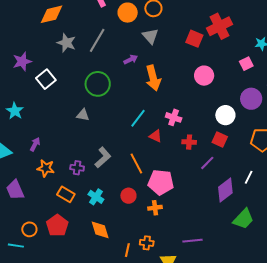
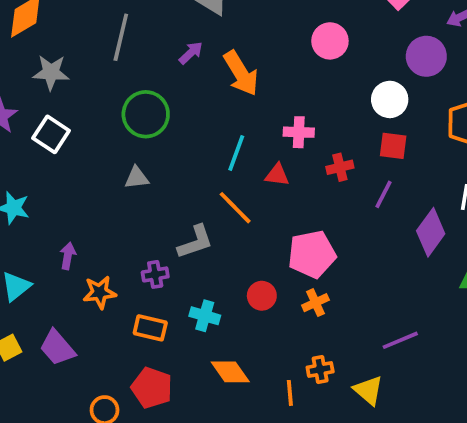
gray star: (66, 43) -> (51, 72), moved
gray L-shape: (103, 157) -> (195, 242), turned 40
orange line: (136, 163) -> (235, 208), moved

